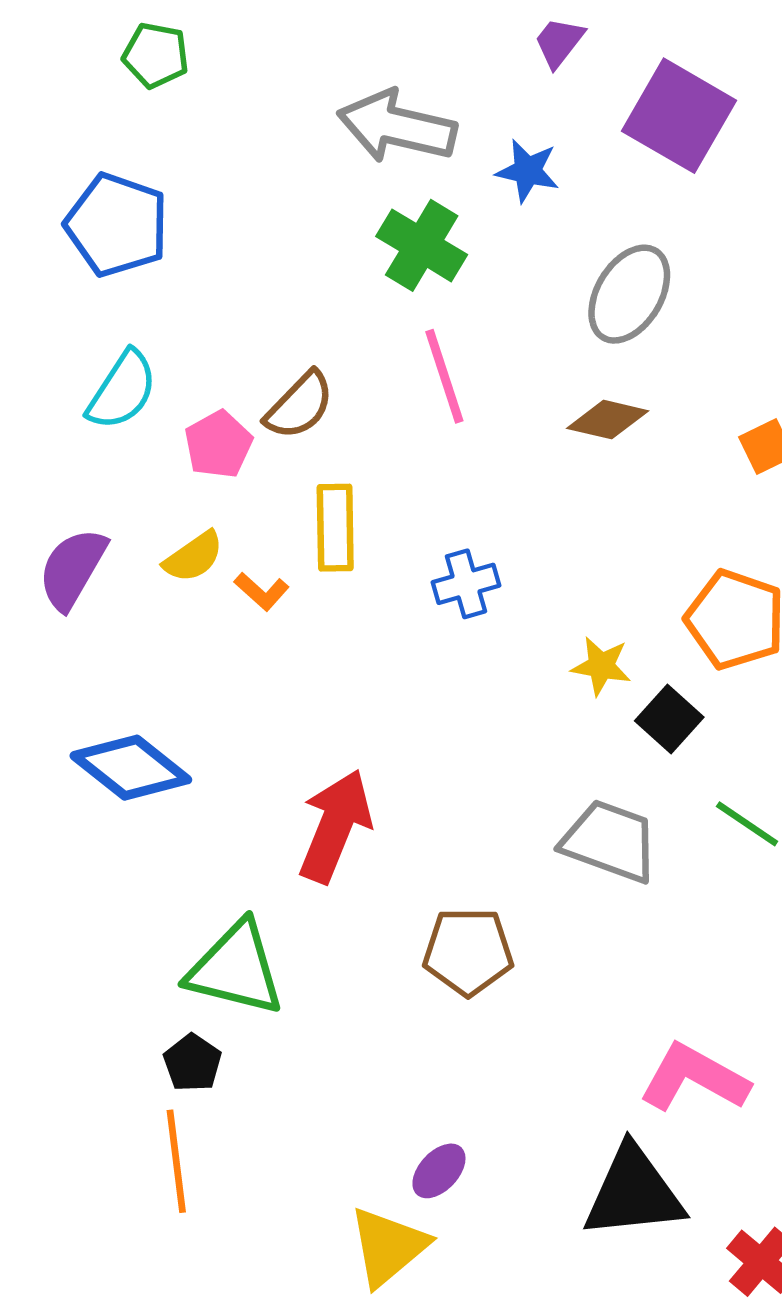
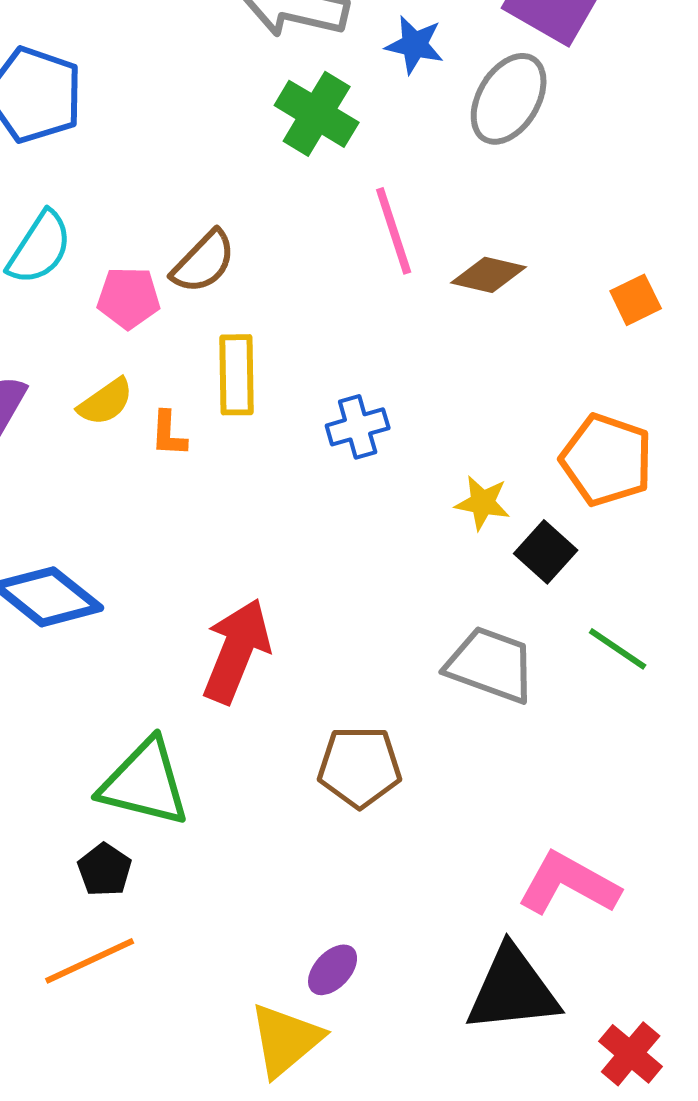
gray ellipse: (629, 294) -> (509, 99), moved
pink line: (444, 376) -> (394, 231), moved
pink pentagon: (218, 444) -> (129, 298), turned 30
orange L-shape: (262, 591) -> (169, 434), turned 51
orange line: (176, 1161) -> (90, 961), turned 72

